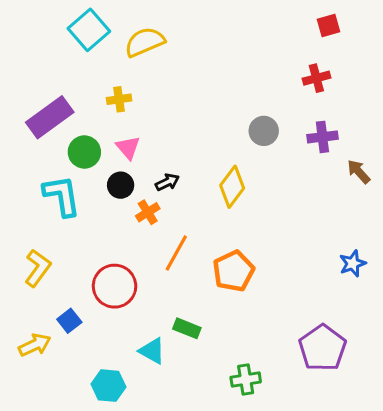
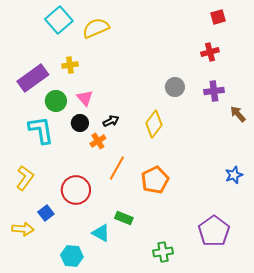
yellow cross: (119, 99) -> (70, 65), moved
yellow arrow: (35, 345) -> (23, 229), turned 30

